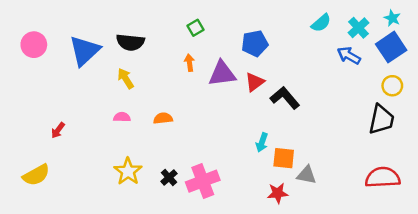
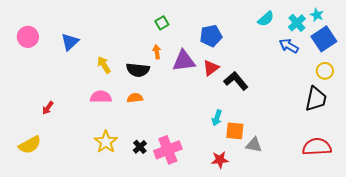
cyan star: (392, 18) -> (317, 15), moved
black semicircle: (130, 42) -> (138, 70), moved
blue triangle: (84, 51) -> (70, 42), size x0.7
pink semicircle: (122, 117) -> (101, 97), size x1.5
red star: (278, 193) -> (220, 160), moved

